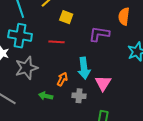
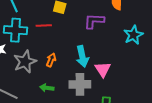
red line: (57, 42) -> (44, 26), moved
orange arrow: (62, 79) -> (51, 60), moved
gray cross: (79, 96) -> (80, 84), size x1.5

